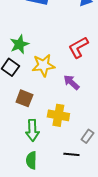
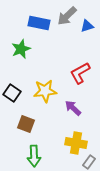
green star: (19, 44) -> (21, 49), moved
yellow cross: (58, 115) -> (76, 143), moved

